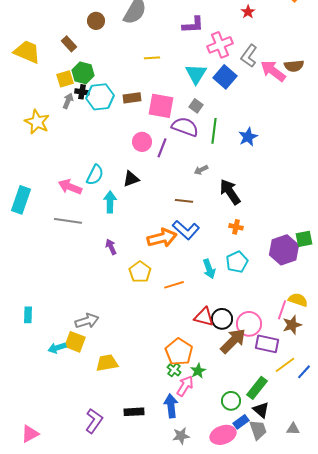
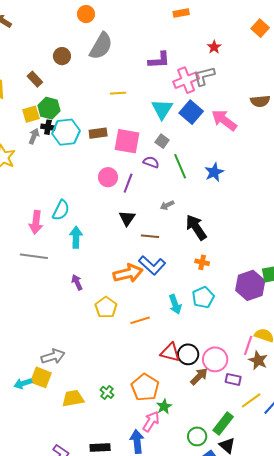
gray L-shape: (249, 56) -> (204, 76), moved, turned 40
pink arrow: (273, 71) -> (224, 120), moved
purple semicircle: (185, 127) -> (151, 162), size x0.6
green line: (214, 131) -> (180, 166), turned -30
black triangle: (131, 179) -> (127, 218), moved, turned -36
pink arrow: (70, 187) -> (36, 222), turned -105
brown star: (292, 325) -> (258, 360), turned -30
brown arrow: (233, 341) -> (199, 376), size x0.7
purple rectangle: (267, 344) -> (233, 379), size x0.7
green cross: (174, 370) -> (107, 392), moved

